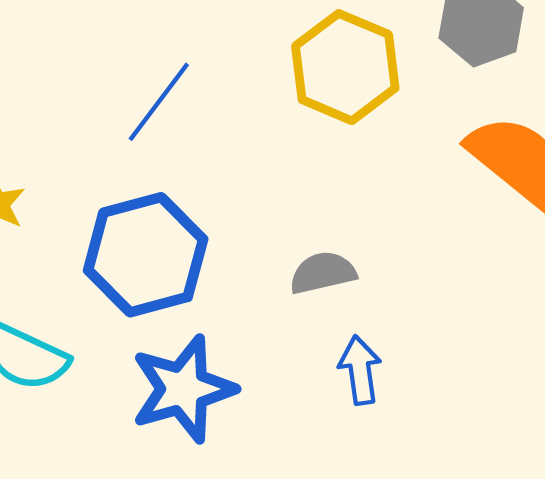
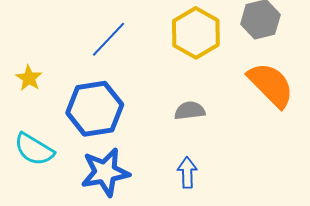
gray semicircle: (323, 273) -> (190, 111), moved

